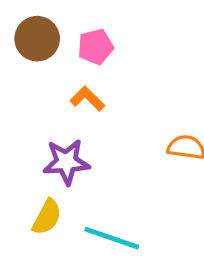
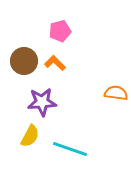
brown circle: (37, 39) -> (24, 61), moved

